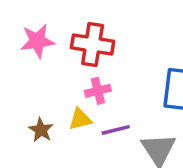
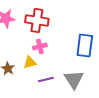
purple line: (116, 130) -> (46, 79), moved

